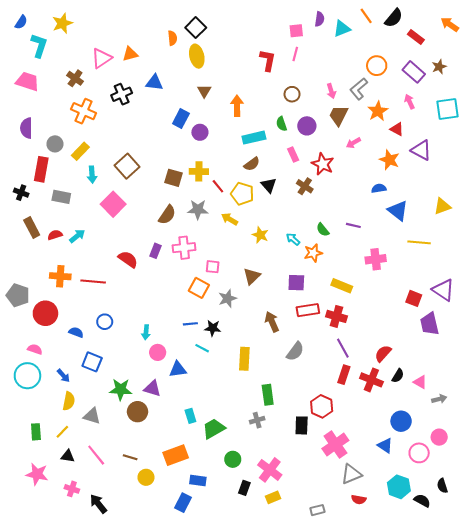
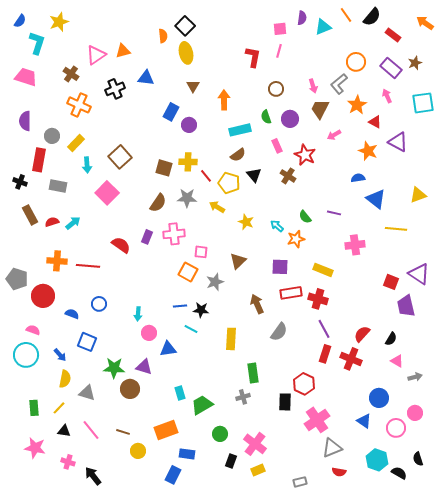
black semicircle: (398, 376) -> (391, 339), moved

